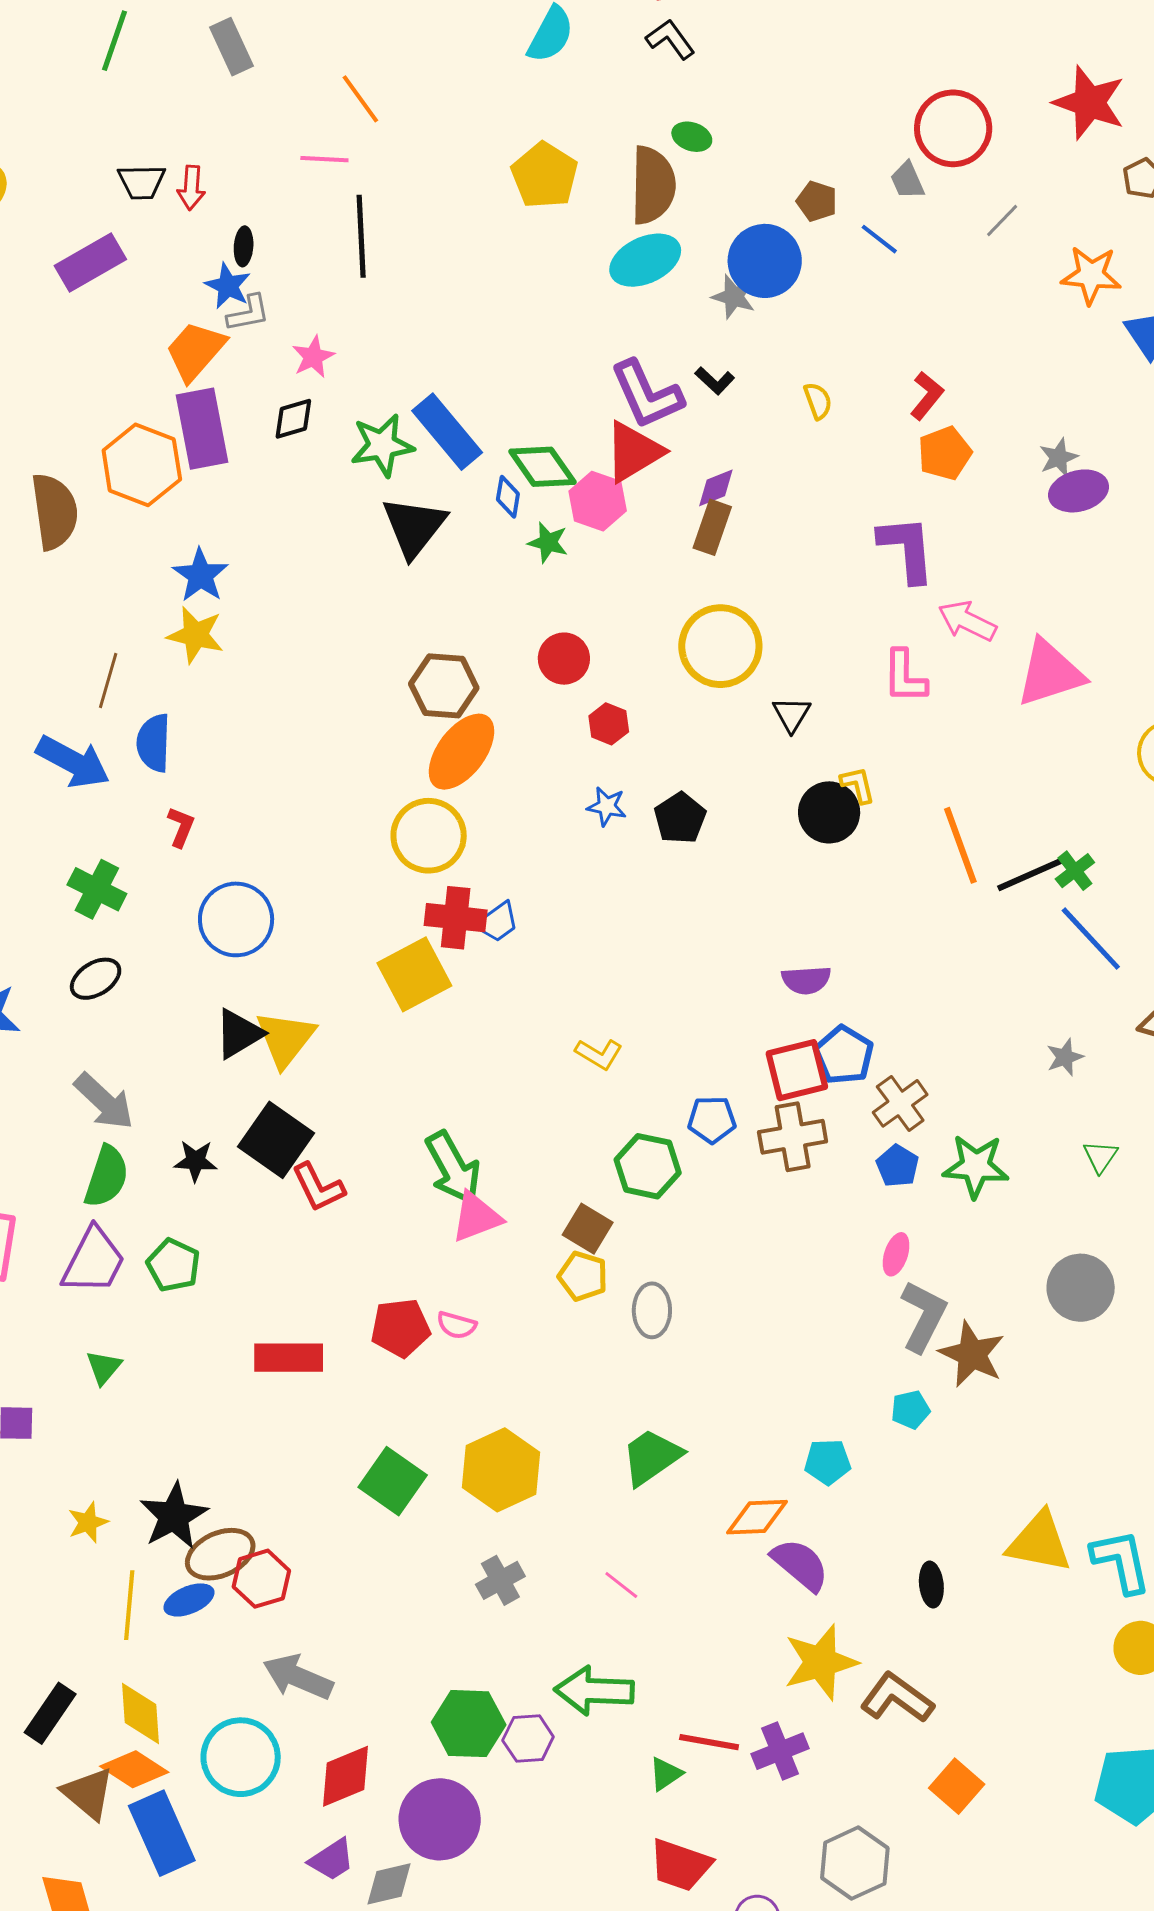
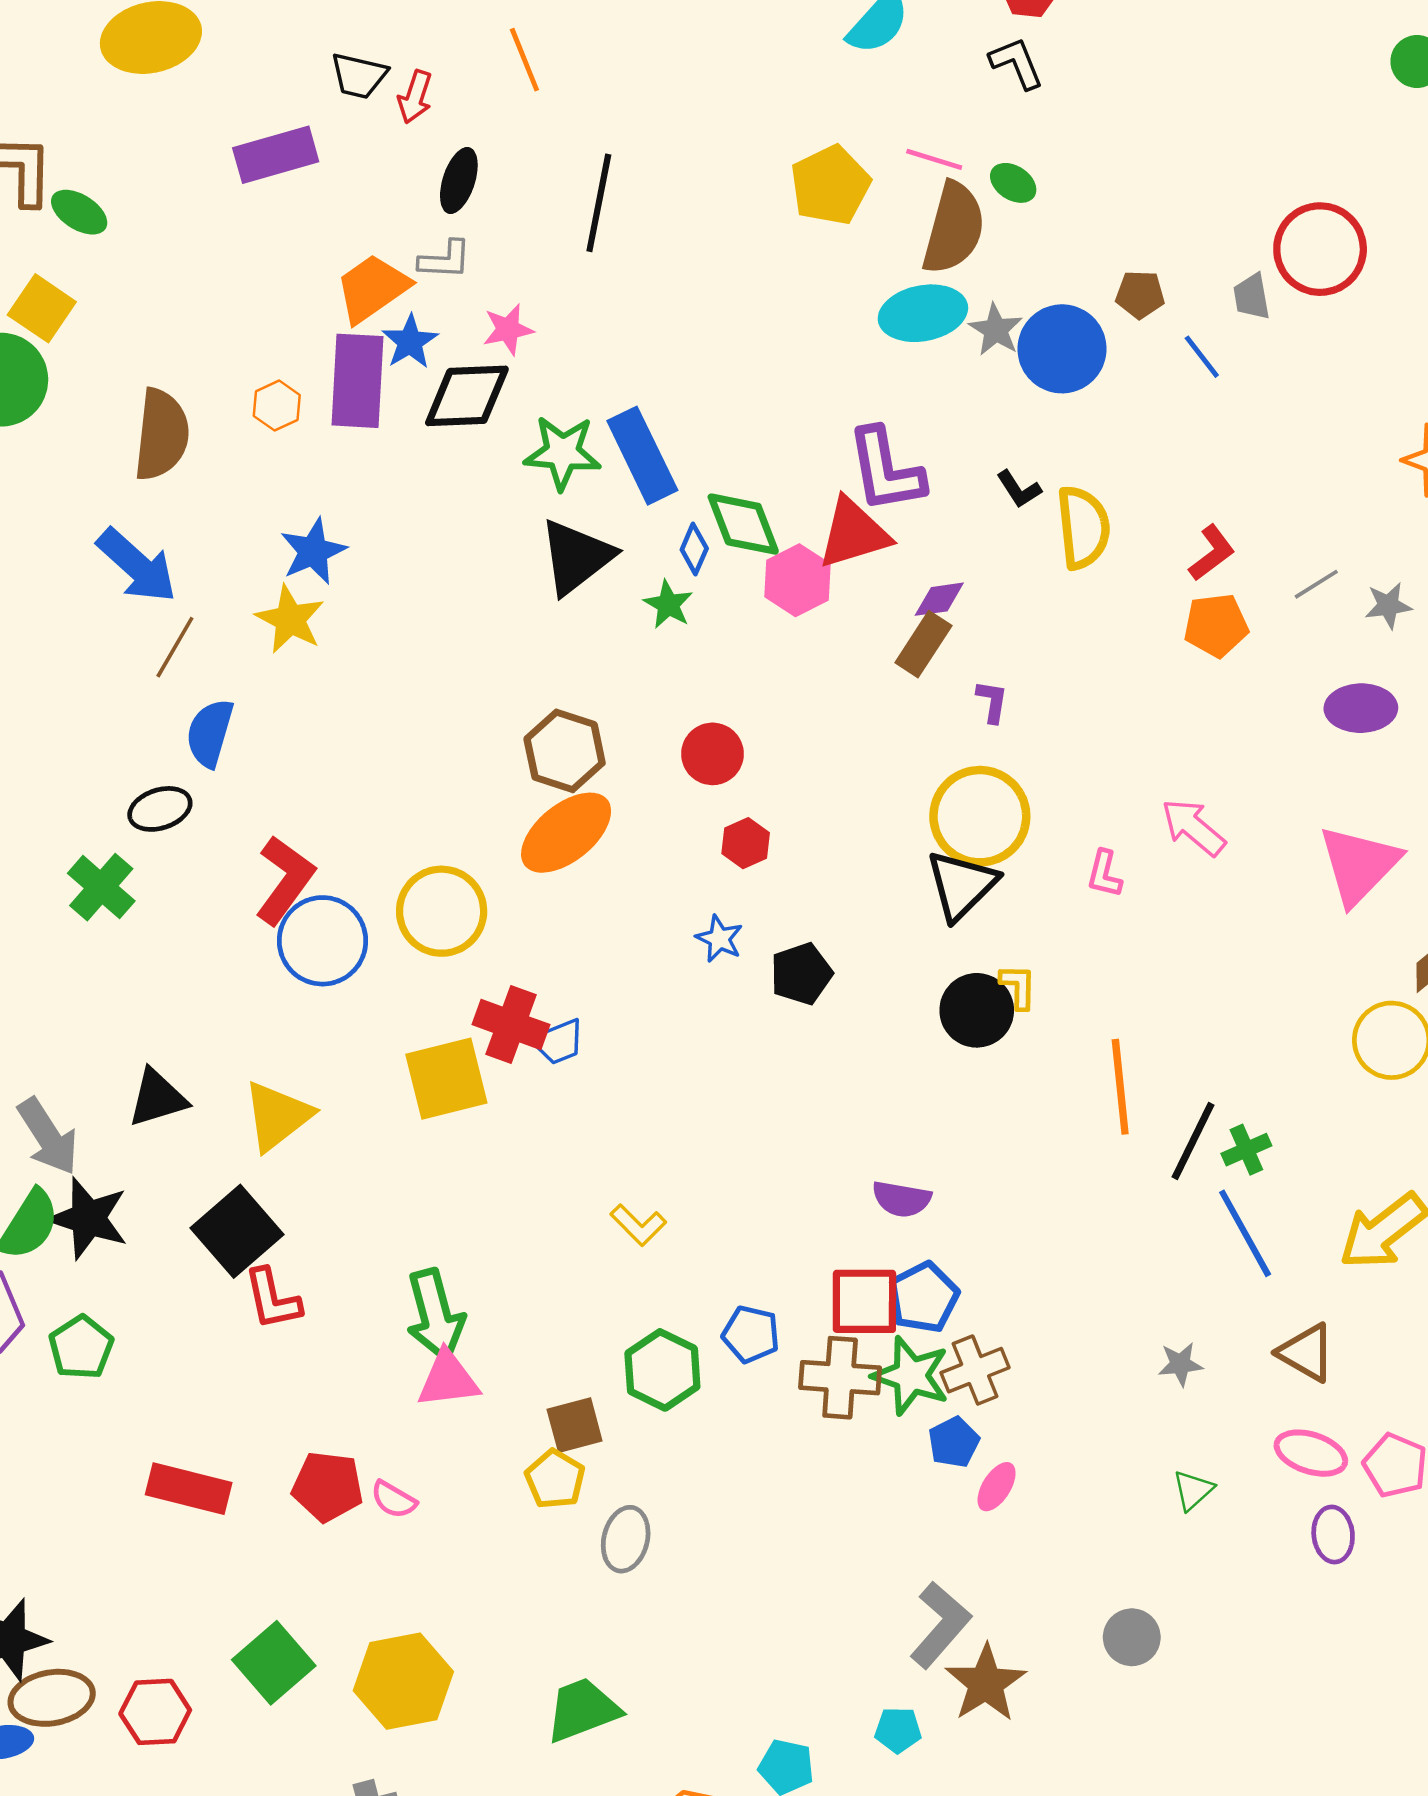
orange line: (360, 99) -> (524, 60), moved
pink line: (324, 159) -> (934, 159), moved
brown pentagon: (817, 201) -> (1140, 294), turned -30
gray line: (1002, 220) -> (1316, 584), moved
black ellipse: (244, 246) -> (459, 180), size x1.4
blue star: (228, 286) -> (410, 342), moved
gray star: (734, 297) -> (996, 330), moved
black L-shape: (715, 381) -> (1019, 489), moved
yellow semicircle: (818, 401) -> (1083, 527), size x1.8
black diamond: (293, 419) -> (467, 396), size x1.6
gray star: (1059, 458) -> (1388, 605), moved
orange hexagon: (142, 465) -> (277, 406), size x0.5
green star: (548, 542) -> (668, 605), moved
purple L-shape: (907, 549) -> (992, 701), moved, size x0.5
yellow circle: (720, 646) -> (980, 816), moved
pink triangle: (1050, 673) -> (1359, 865), moved, turned -42
pink L-shape: (905, 676) -> (1104, 874), size x0.7
black triangle: (792, 714) -> (962, 885), size x1.6
blue arrow: (73, 762) -> (137, 566), moved
red L-shape: (181, 827) -> (285, 880), moved, size x1.8
yellow circle: (429, 836) -> (442, 911), moved
black line: (1030, 874) -> (1193, 1141), turned -54
blue circle: (236, 919) -> (322, 941), moved
black ellipse: (96, 979) -> (160, 809), moved
black triangle: (239, 1034) -> (157, 1098), moved
black star: (195, 1161) -> (88, 1218), moved, size x1.6
green star: (976, 1166) -> (911, 1376), moved
brown square: (588, 1229) -> (575, 1425), turned 30
pink ellipse: (896, 1254) -> (997, 1487), moved
gray circle: (1081, 1288) -> (1132, 1637), size x0.7
red hexagon: (261, 1579) -> (155, 1712), moved

